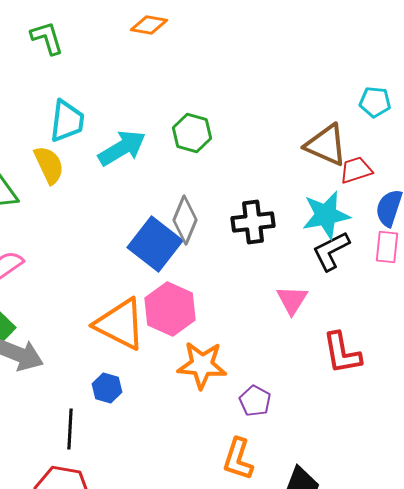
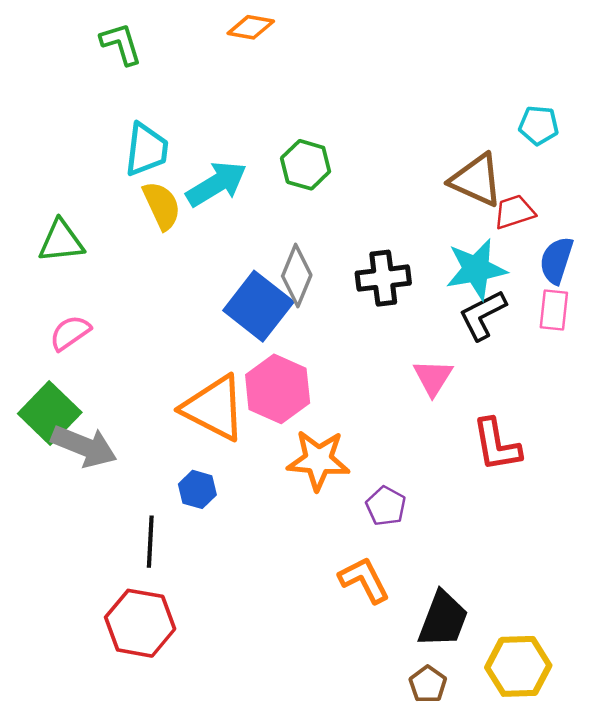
yellow semicircle: (49, 165) -> (162, 206), moved
orange L-shape: (238, 459) -> (364, 580), turned 135

